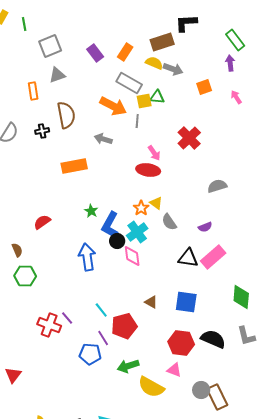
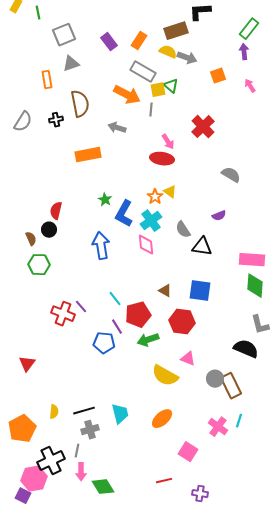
green rectangle: (235, 40) -> (249, 29), turned 75
green triangle: (157, 97) -> (171, 86), turned 35
gray semicircle: (217, 186) -> (231, 175), turned 48
red semicircle: (42, 222) -> (56, 211), turned -42
gray semicircle: (169, 222) -> (183, 230), moved
black circle: (117, 241) -> (49, 230), moved
pink rectangle: (213, 257) -> (252, 260), moved, turned 45
black semicircle: (213, 339) -> (246, 349), moved
red hexagon: (181, 343) -> (182, 322), moved
green arrow: (128, 366) -> (148, 340), moved

